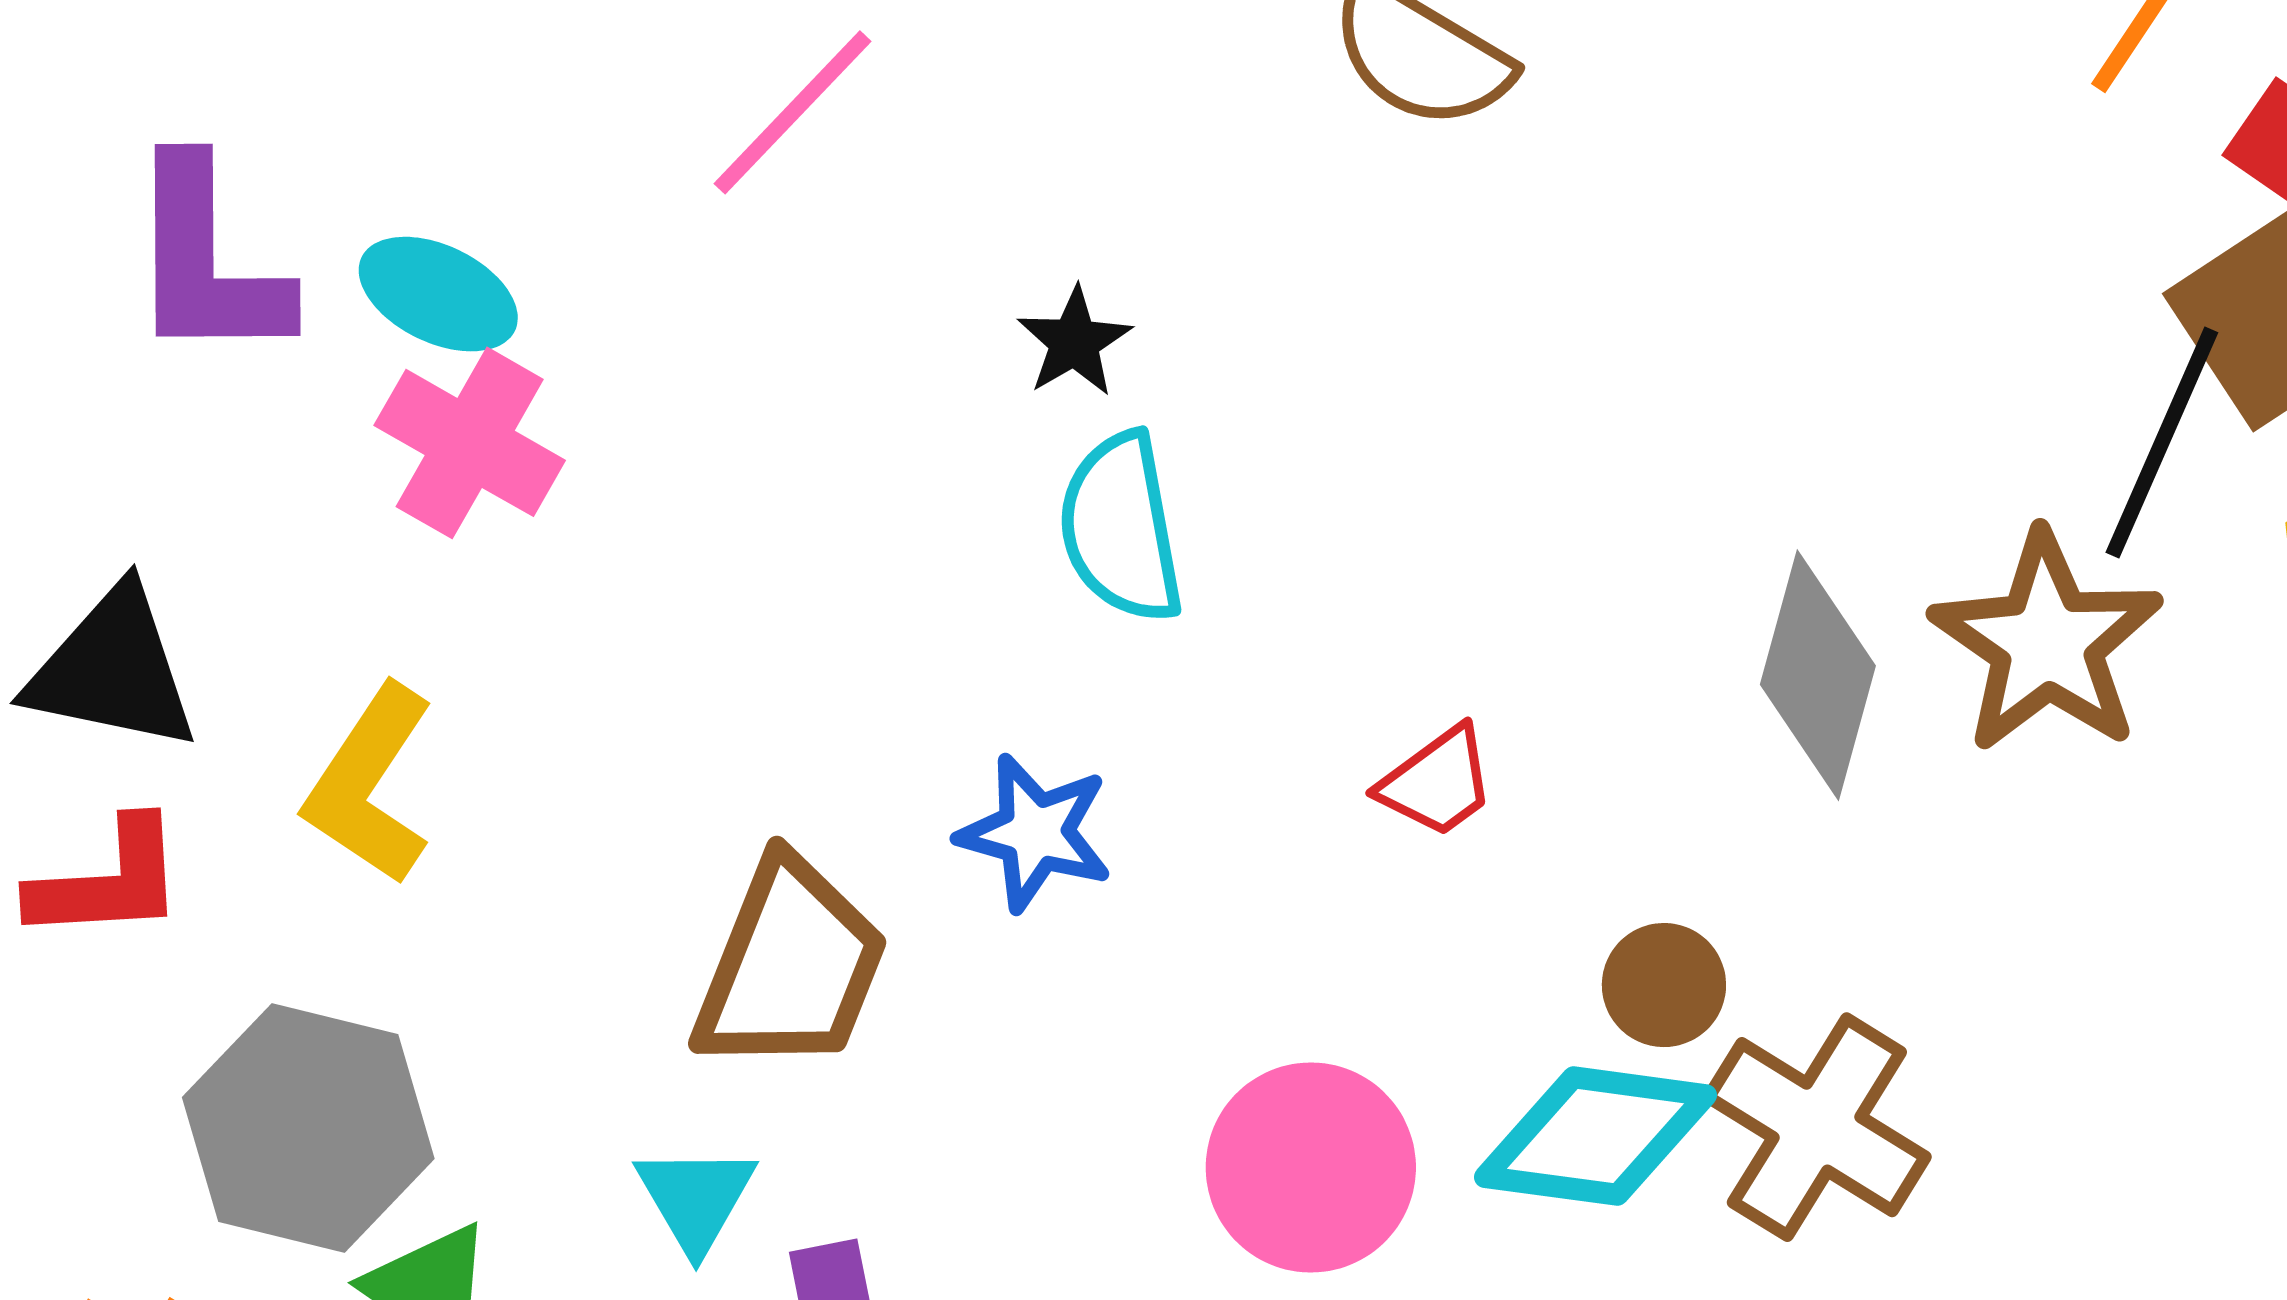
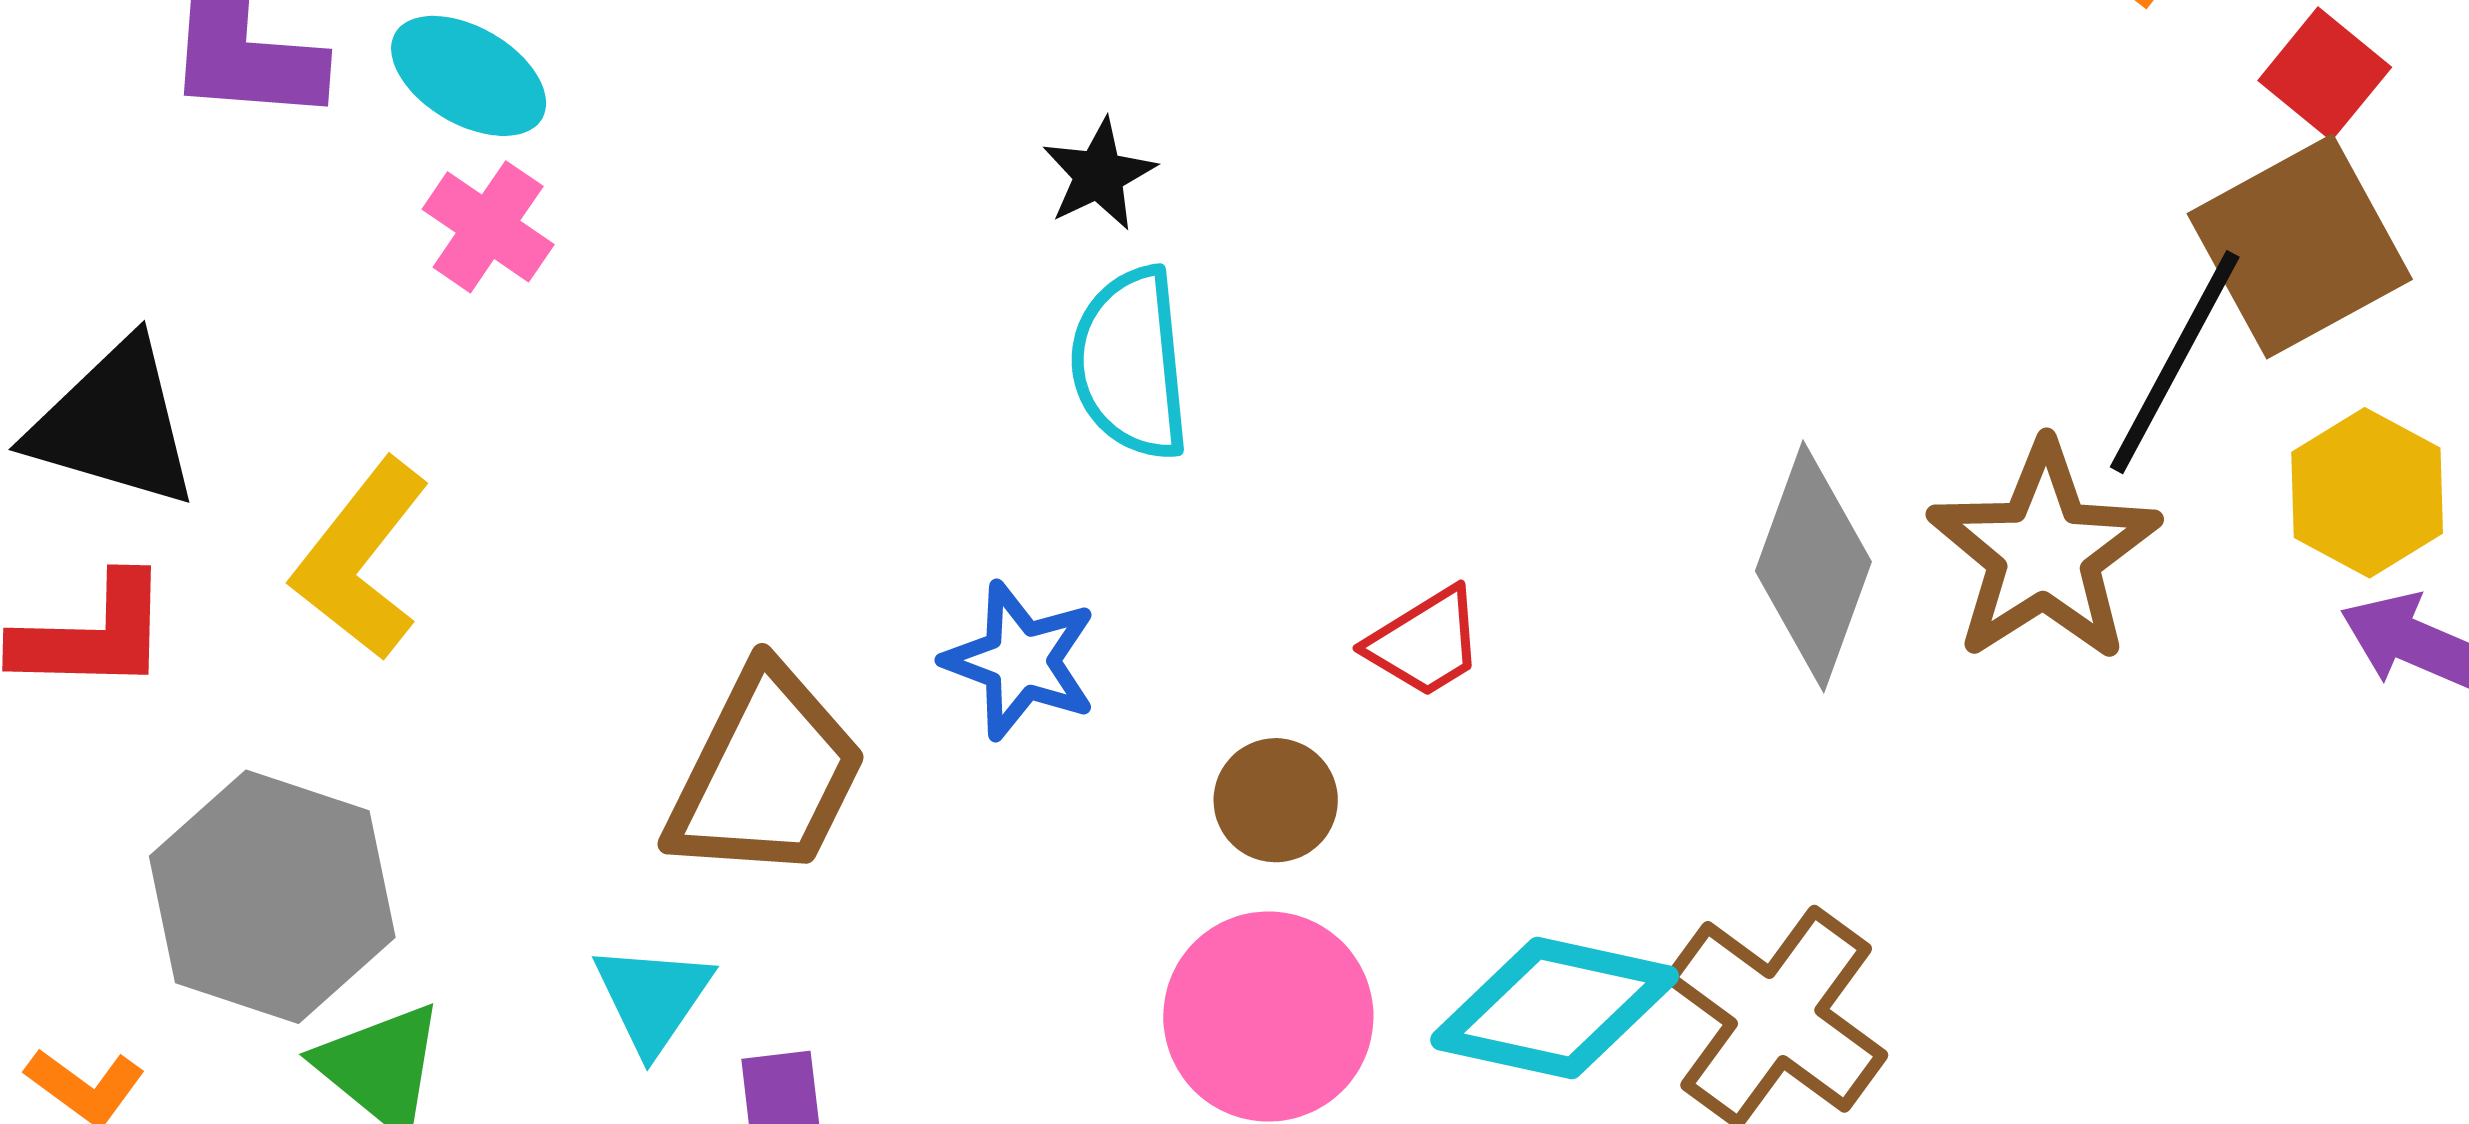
pink cross: (470, 443) -> (488, 227), size x0.7
brown circle: (1664, 985) -> (1276, 800), moved

